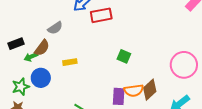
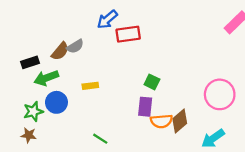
brown semicircle: (42, 48) -> (60, 51), moved
green arrow: (31, 57) -> (46, 78), size x1.5
purple rectangle: (119, 96) -> (145, 107), moved

